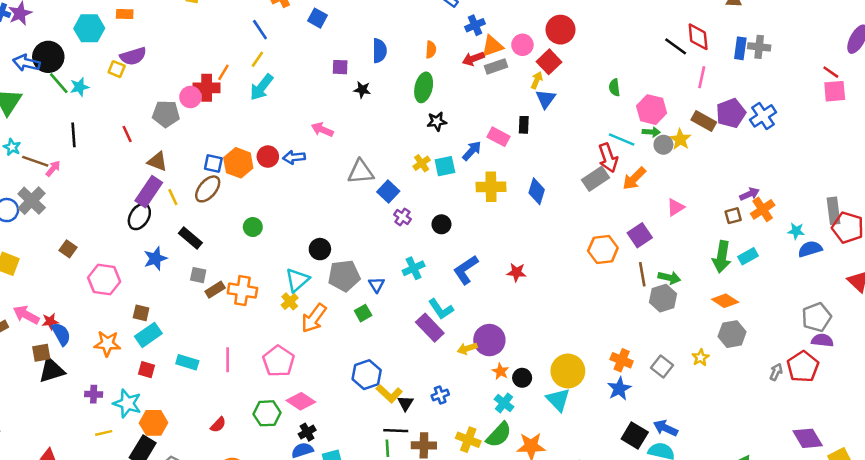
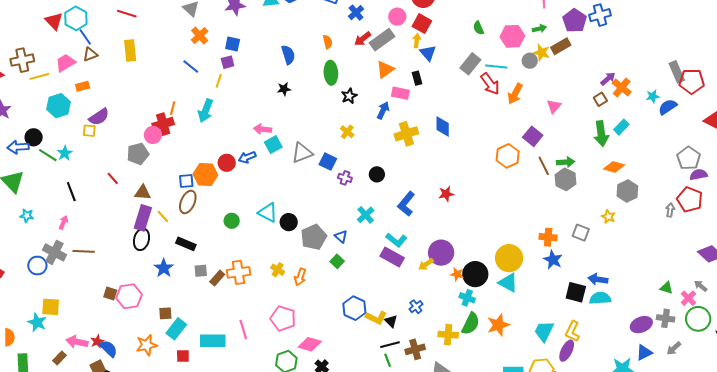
orange triangle: (492, 46) -> (385, 69), moved
black circle: (48, 57) -> (34, 137), size x0.7
yellow line: (257, 59) -> (219, 81), moved
gray rectangle: (496, 66) -> (382, 40), size x1.4
purple square: (340, 67) -> (228, 62), moved
blue cross: (763, 116) -> (600, 15), turned 35
brown rectangle: (704, 121) -> (561, 46), moved, turned -42
green arrow: (651, 132) -> (539, 29), moved
brown line: (35, 161) -> (84, 251), moved
cyan square: (445, 166) -> (273, 145), moved
gray rectangle: (596, 179) -> (470, 64), moved
brown square: (68, 249) -> (110, 294), moved
cyan triangle: (297, 280) -> (268, 213), moved, turned -35
orange arrow: (314, 318) -> (300, 277), size x0.7
cyan rectangle: (187, 362) -> (213, 341), size x1.4
black circle: (522, 378) -> (475, 274), size x1.6

